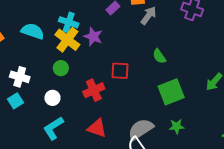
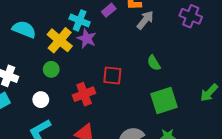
cyan cross: (69, 22) -> (80, 20), moved

